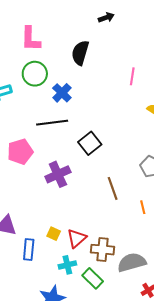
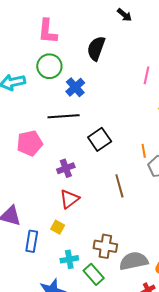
black arrow: (106, 17) -> (124, 15), turned 56
purple cross: (58, 174) -> (66, 168), size x0.7
orange line: (143, 207) -> (144, 151), moved
red triangle: (77, 238) -> (69, 199), moved

